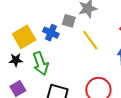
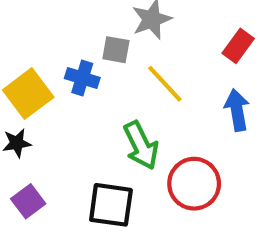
green arrow: (41, 63) -> (141, 145), moved

